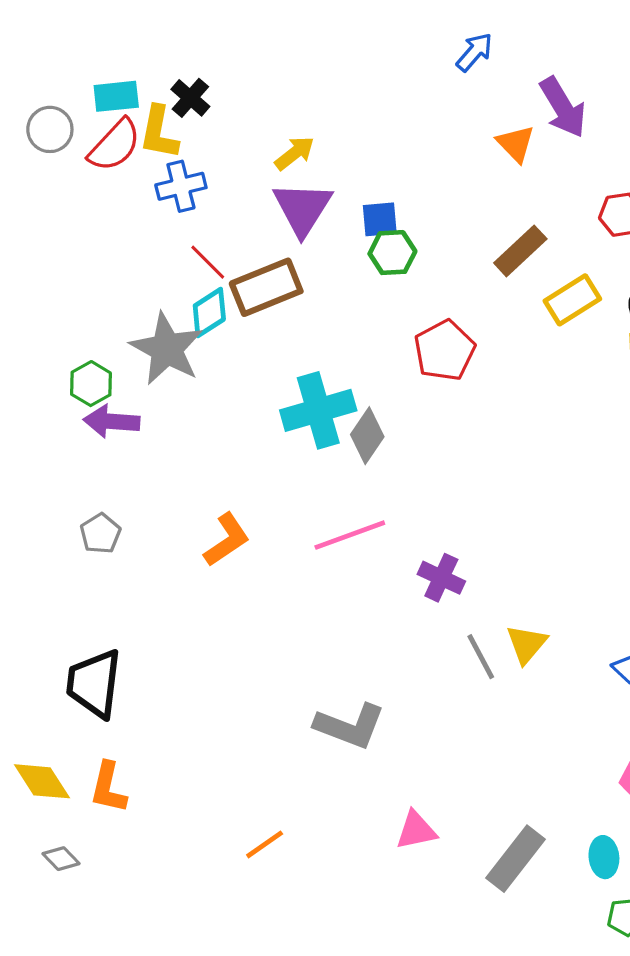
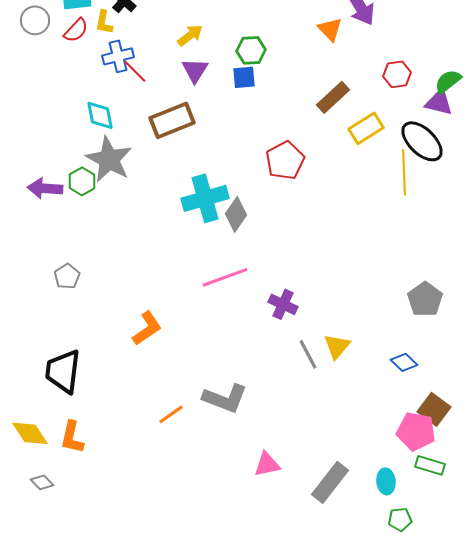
yellow L-shape: (159, 133) -> (104, 22), size x0.7
red semicircle: (115, 145) -> (76, 30), size x0.7
purple triangle: (302, 208) -> (195, 70), size x0.7
green hexagon: (392, 253) -> (251, 50), moved
red line: (208, 262) -> (135, 71), moved
cyan diamond: (209, 313) -> (100, 115), moved, turned -68
green hexagon: (91, 384) -> (82, 181), moved
purple arrow: (111, 421) -> (45, 188), moved
orange L-shape: (227, 540) -> (147, 328), moved
orange line: (265, 844) -> (171, 414), moved

